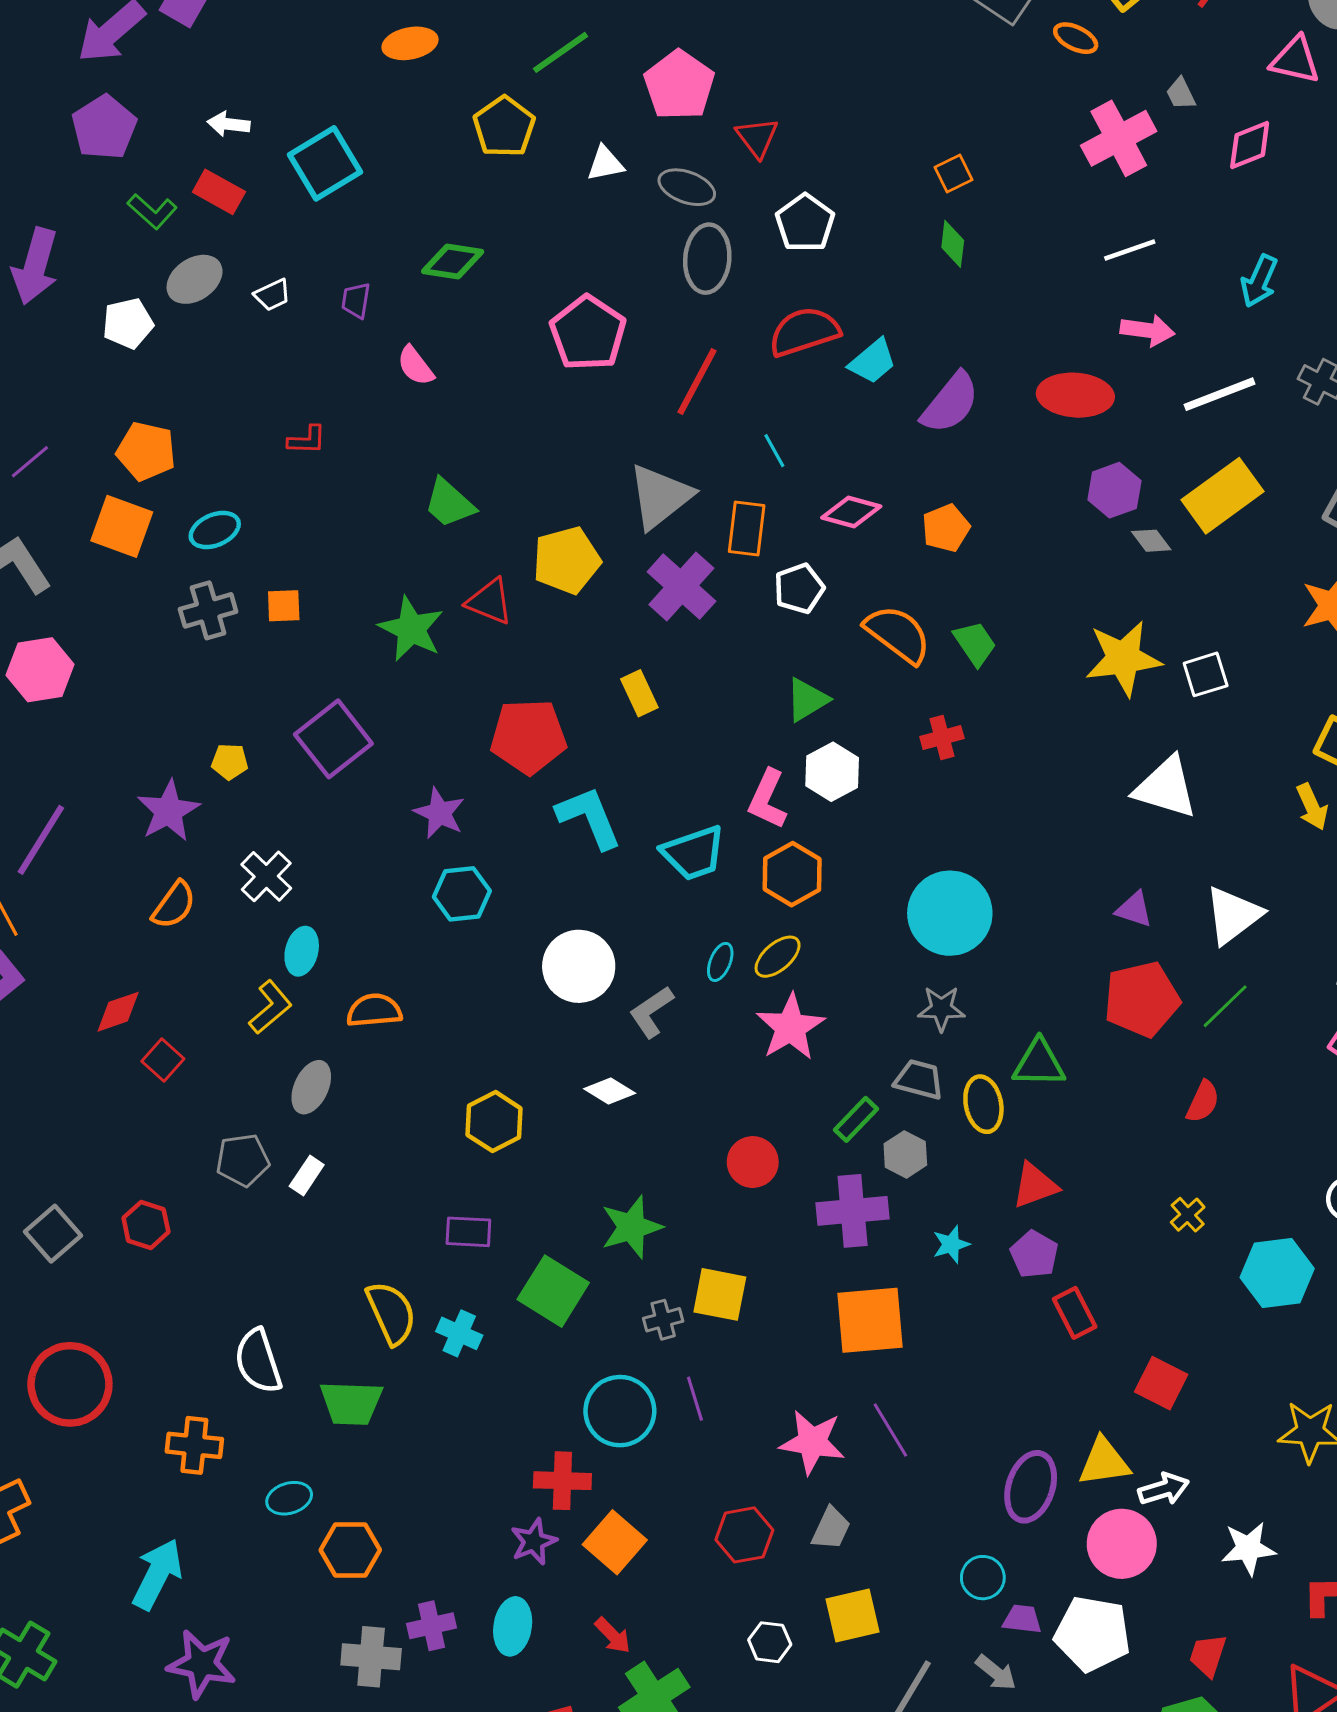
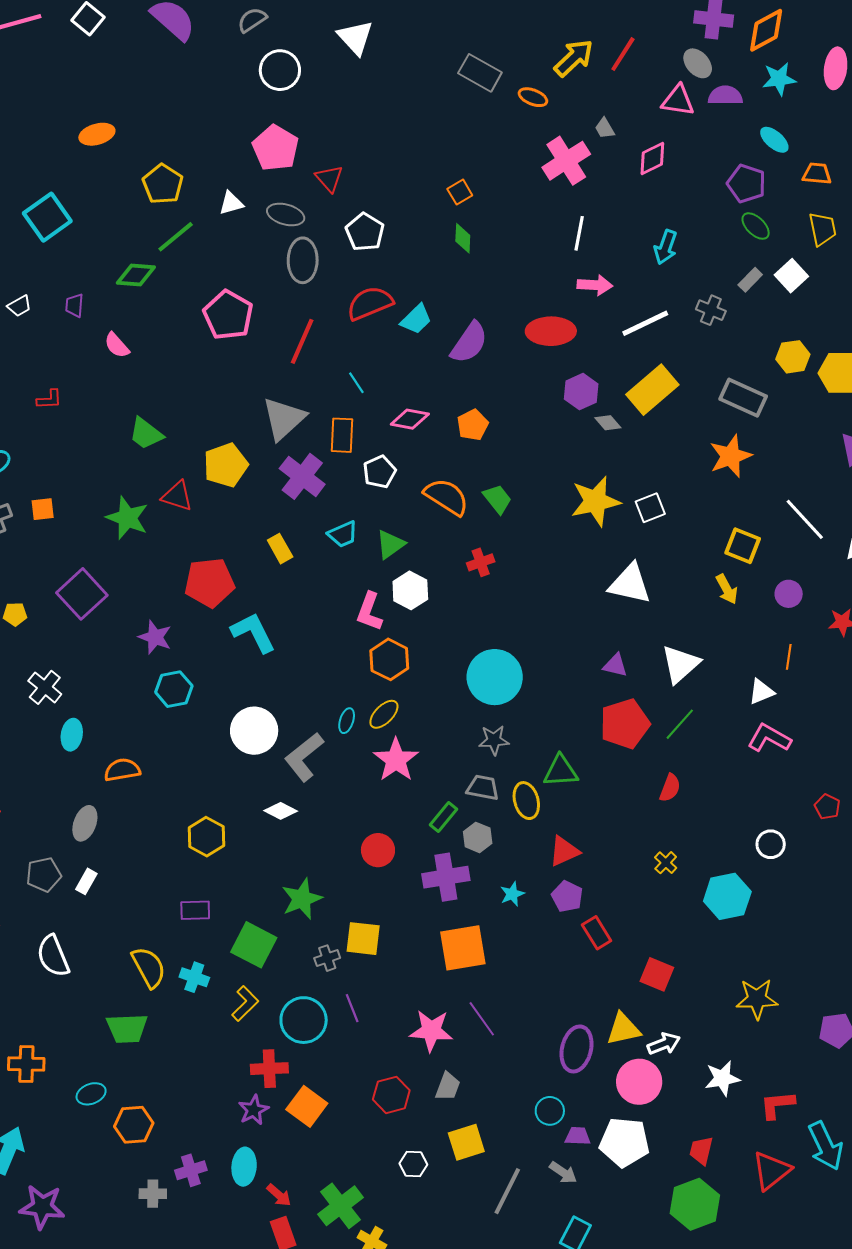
green line: (561, 52) -> (176, 237), moved
white line: (1130, 250) -> (579, 233), turned -56
cyan trapezoid: (694, 853) -> (343, 534), moved, size x0.7
yellow L-shape: (270, 1007) -> (245, 1003), moved
gray L-shape: (651, 1012) -> (304, 757), size x1.4
white semicircle: (258, 1361) -> (53, 956), moved
red arrow: (613, 1635) -> (279, 1195), moved
gray cross: (371, 1657) -> (153, 1194), size x0.7

